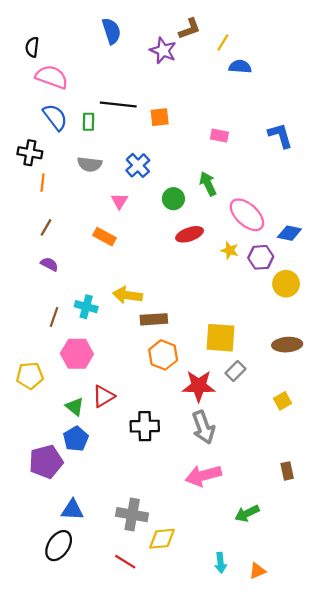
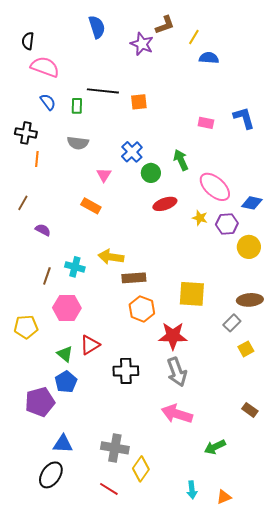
blue semicircle: (55, 117) -> (48, 102), size x0.7
pink rectangle: (219, 136) -> (206, 123), moved
blue cross: (138, 165) -> (132, 152), moved
brown line: (46, 227) -> (23, 203), moved
gray rectangle: (235, 371) -> (232, 323), moved
brown rectangle: (287, 471) -> (250, 410), turned -42
pink arrow: (203, 476) -> (177, 414), turned 32
yellow diamond: (162, 539) -> (141, 469), turned -50

